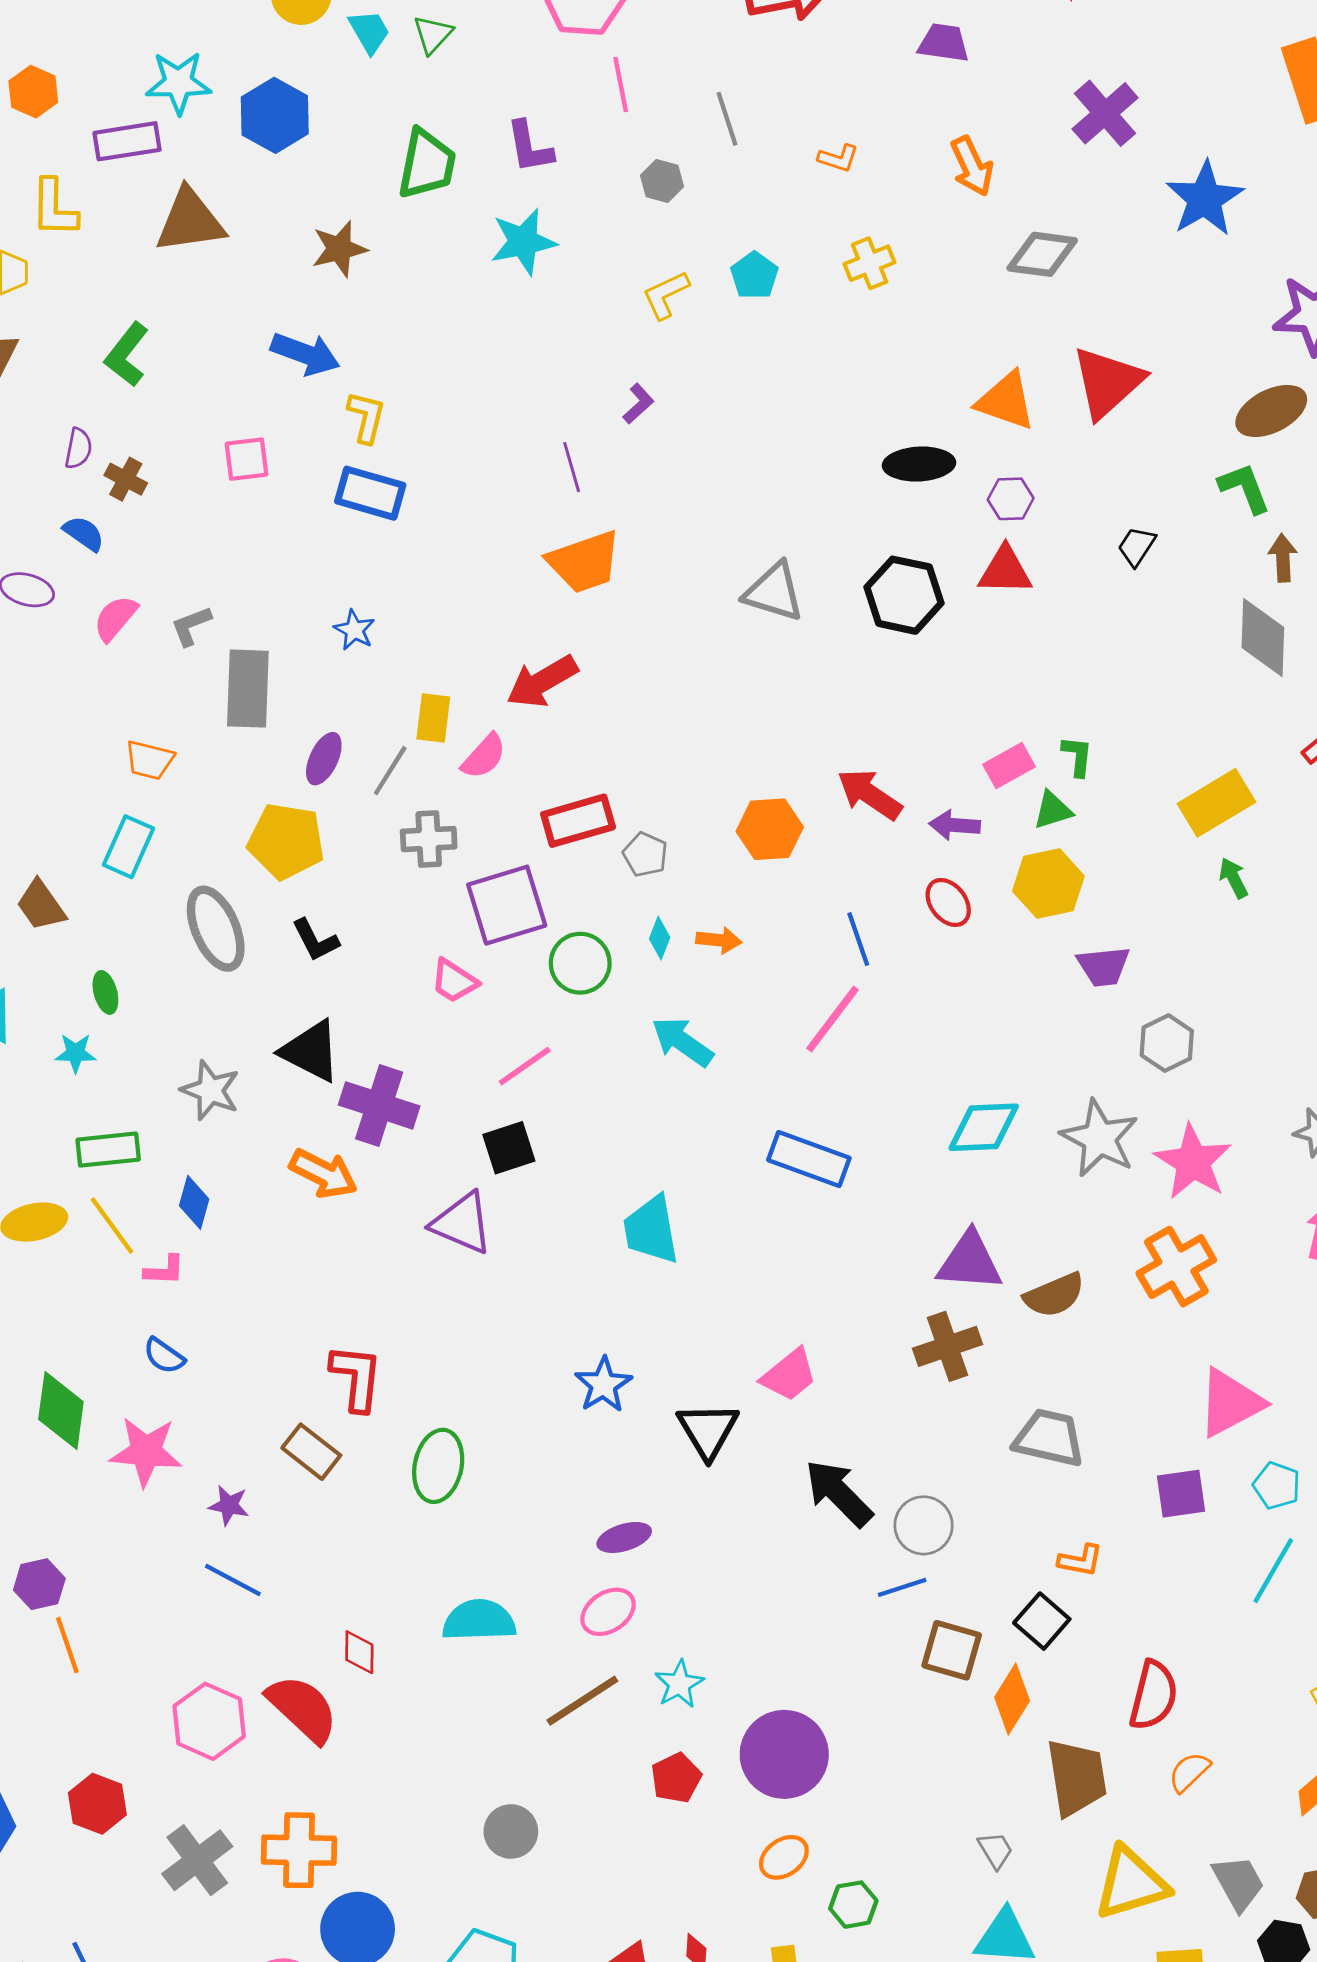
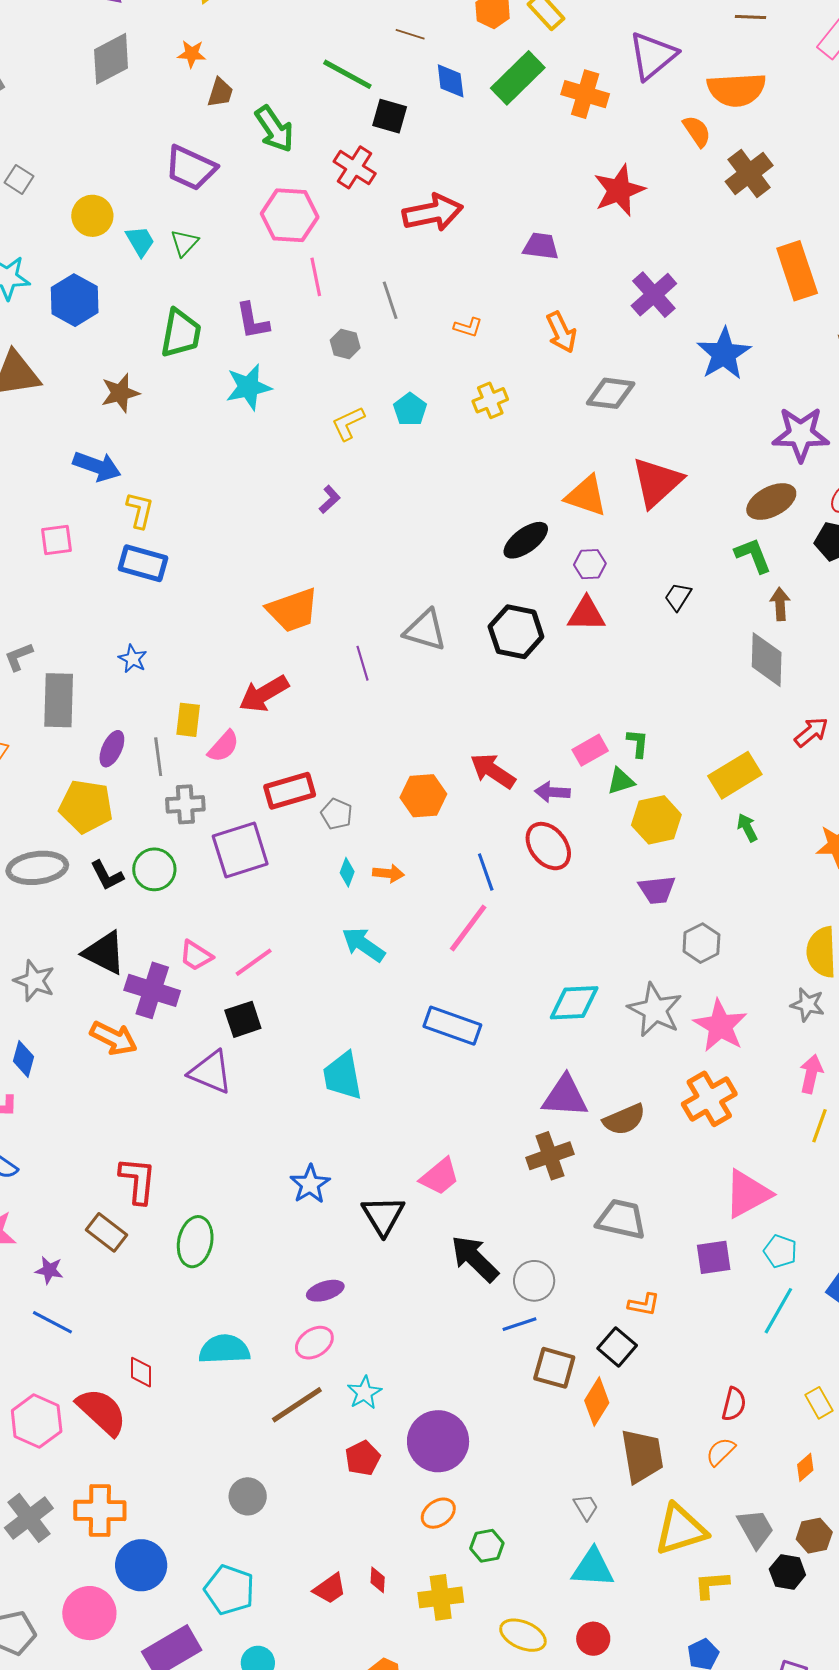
black ellipse: (919, 464) -> (526, 540), turned -33
purple line: (572, 467) -> (363, 663), moved
gray line: (390, 771) -> (158, 757), turned -39
yellow hexagon: (1048, 884) -> (656, 820), moved
red ellipse: (948, 902) -> (548, 846), size x1.4
gray ellipse: (216, 929) -> (37, 868), turned -74
green circle: (580, 963) -> (154, 869), moved
pink trapezoid: (454, 981) -> (196, 956), moved
red semicircle: (1153, 1695) -> (734, 1404), moved, size x0.7

